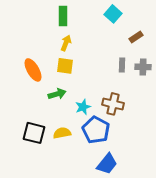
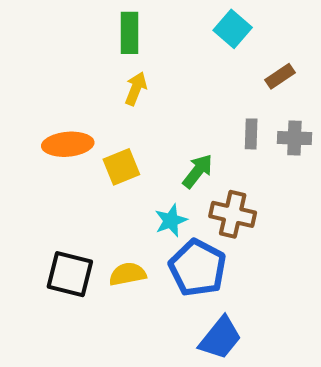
yellow square: (65, 66) -> (121, 167), moved, turned -30
orange ellipse: (33, 70) -> (68, 144), turned -65
green arrow: (57, 94) -> (198, 171), moved, turned -36

